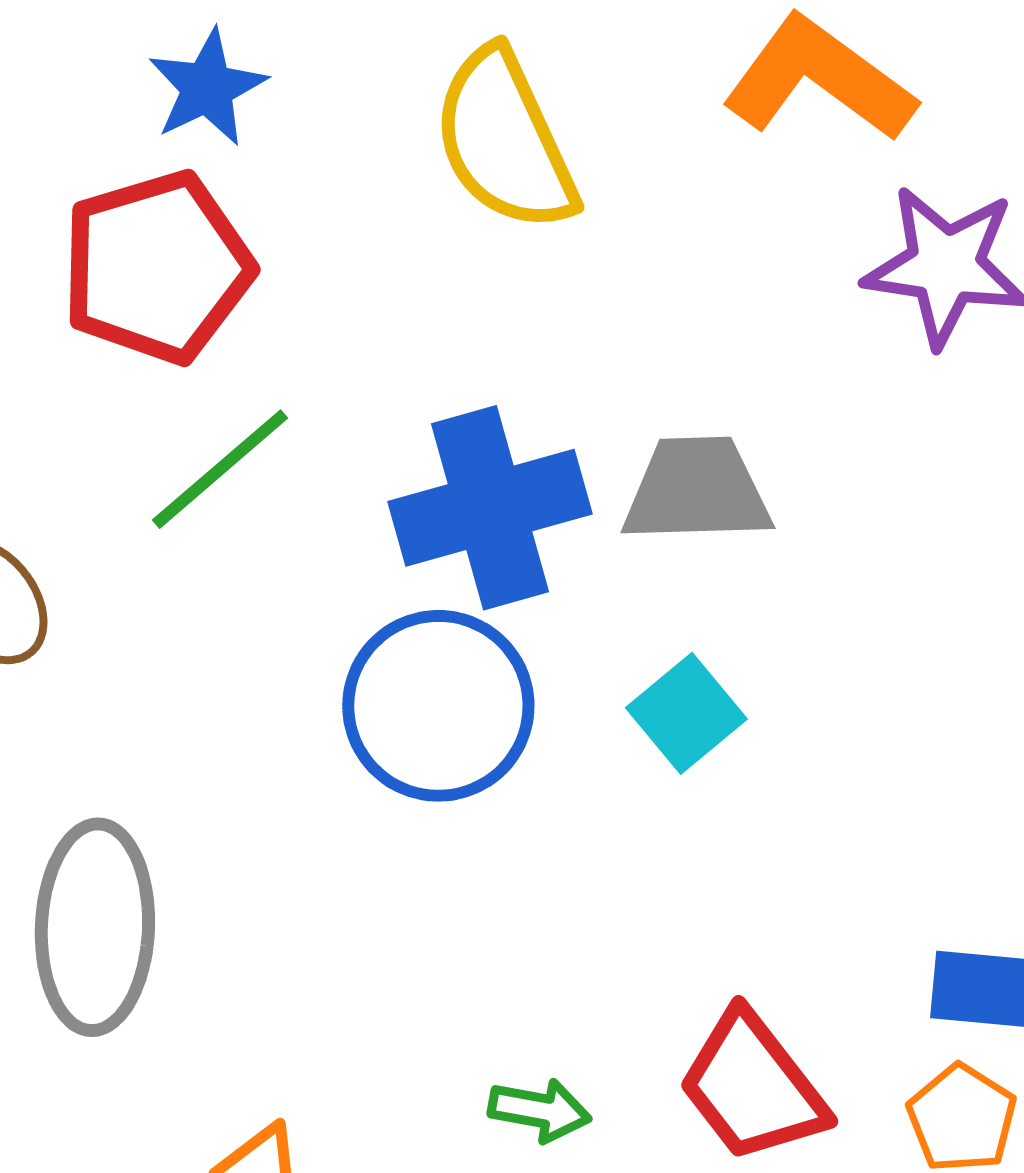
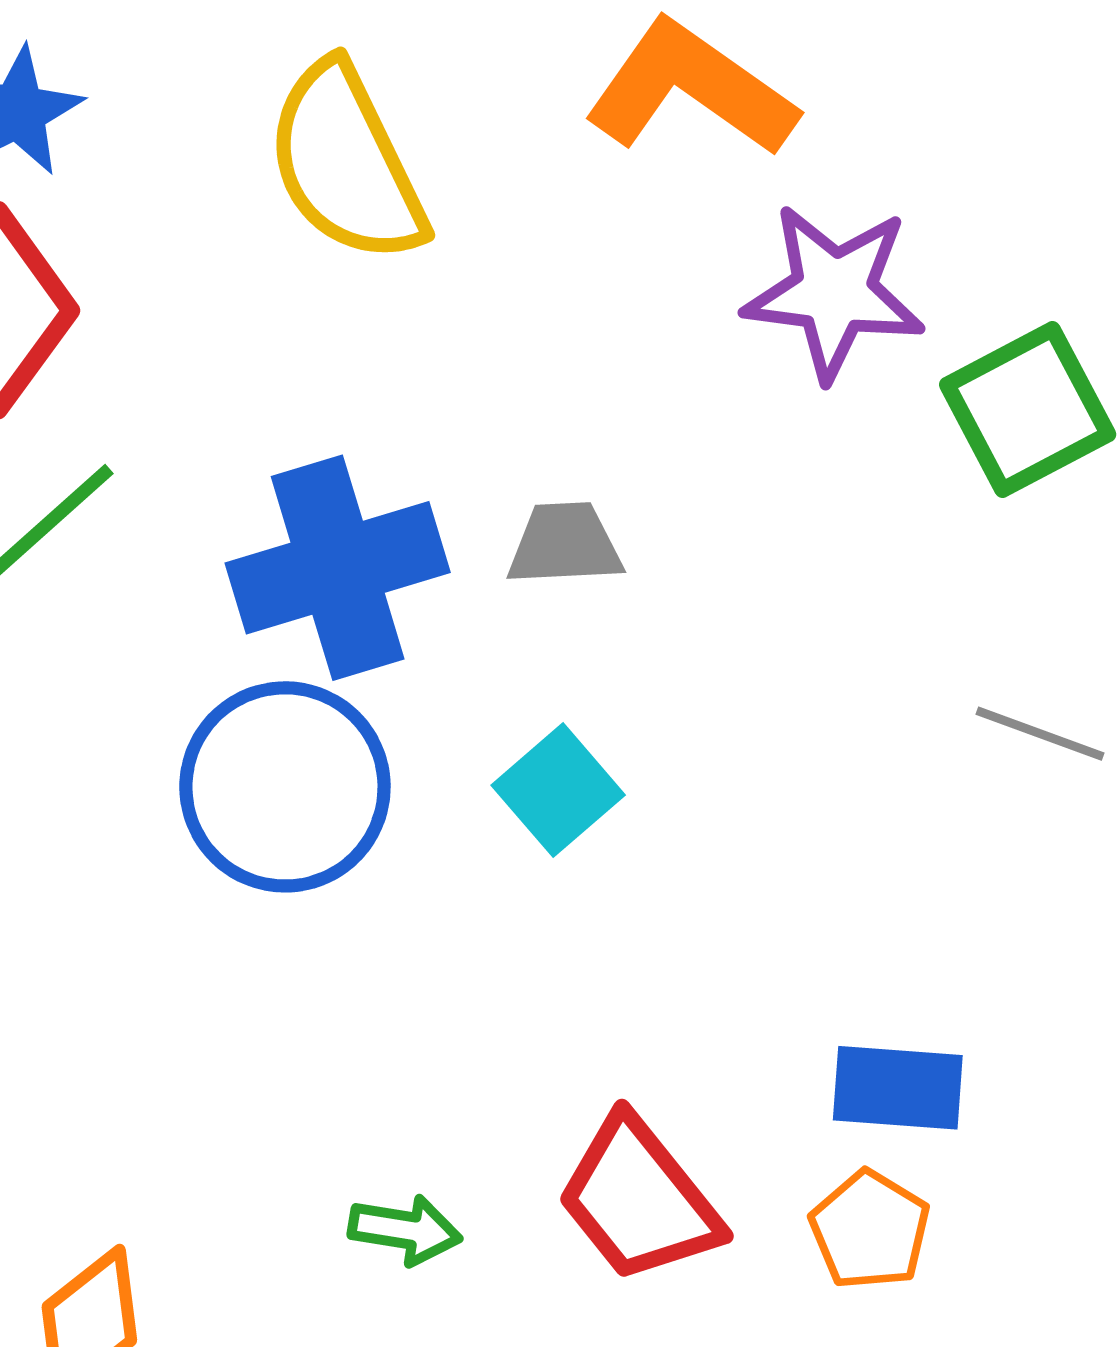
gray trapezoid: (697, 490) -> (565, 544), size x0.7

